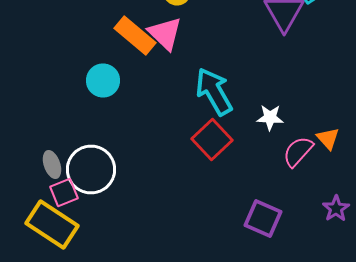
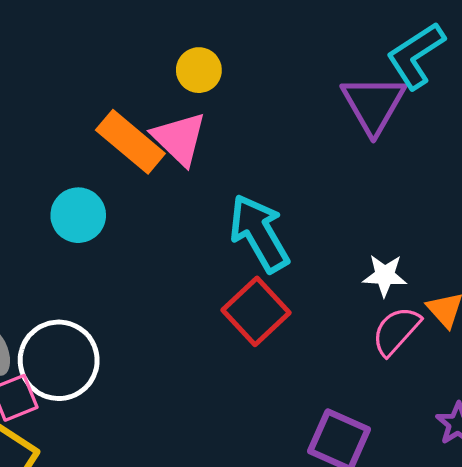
white star: (270, 118) -> (385, 276), moved

